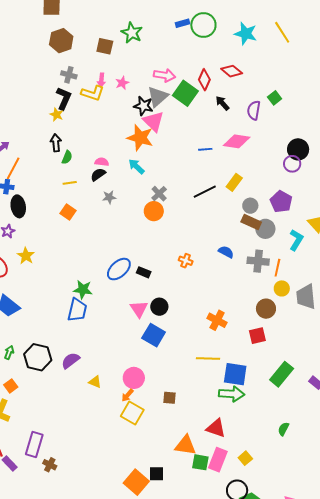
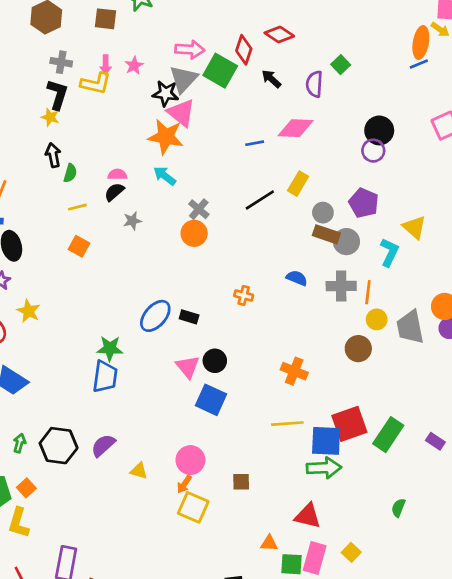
red square: (257, 336) -> (349, 424), moved, size x1.5
orange triangle: (185, 445) -> (269, 543), size x0.6

